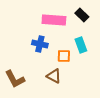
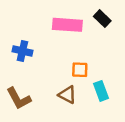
blue cross: (40, 44) -> (22, 51), moved
cyan rectangle: (81, 45) -> (101, 91), moved

